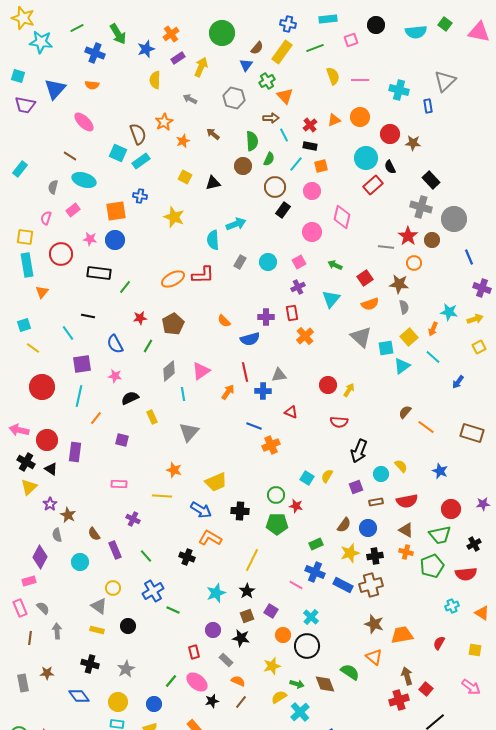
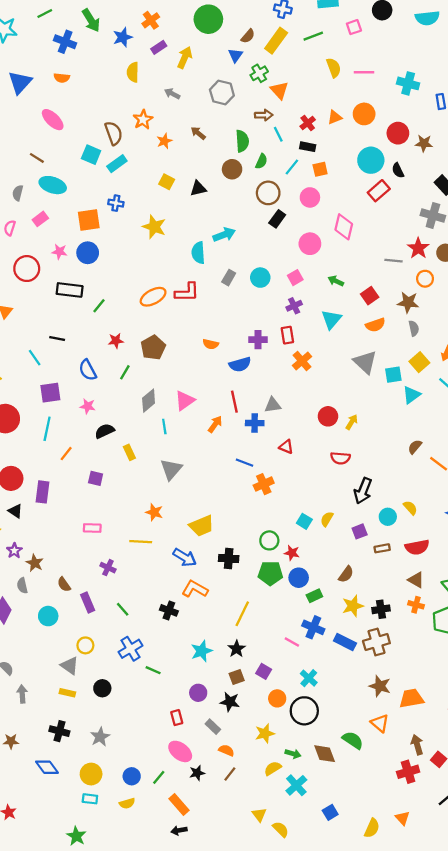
orange semicircle: (224, 321) -> (211, 344), turned -32
blue circle: (368, 528) -> (299, 578), moved
green line: (171, 681) -> (159, 777), moved

